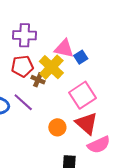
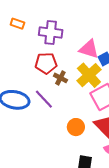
yellow cross: (51, 67) -> (89, 75), moved

